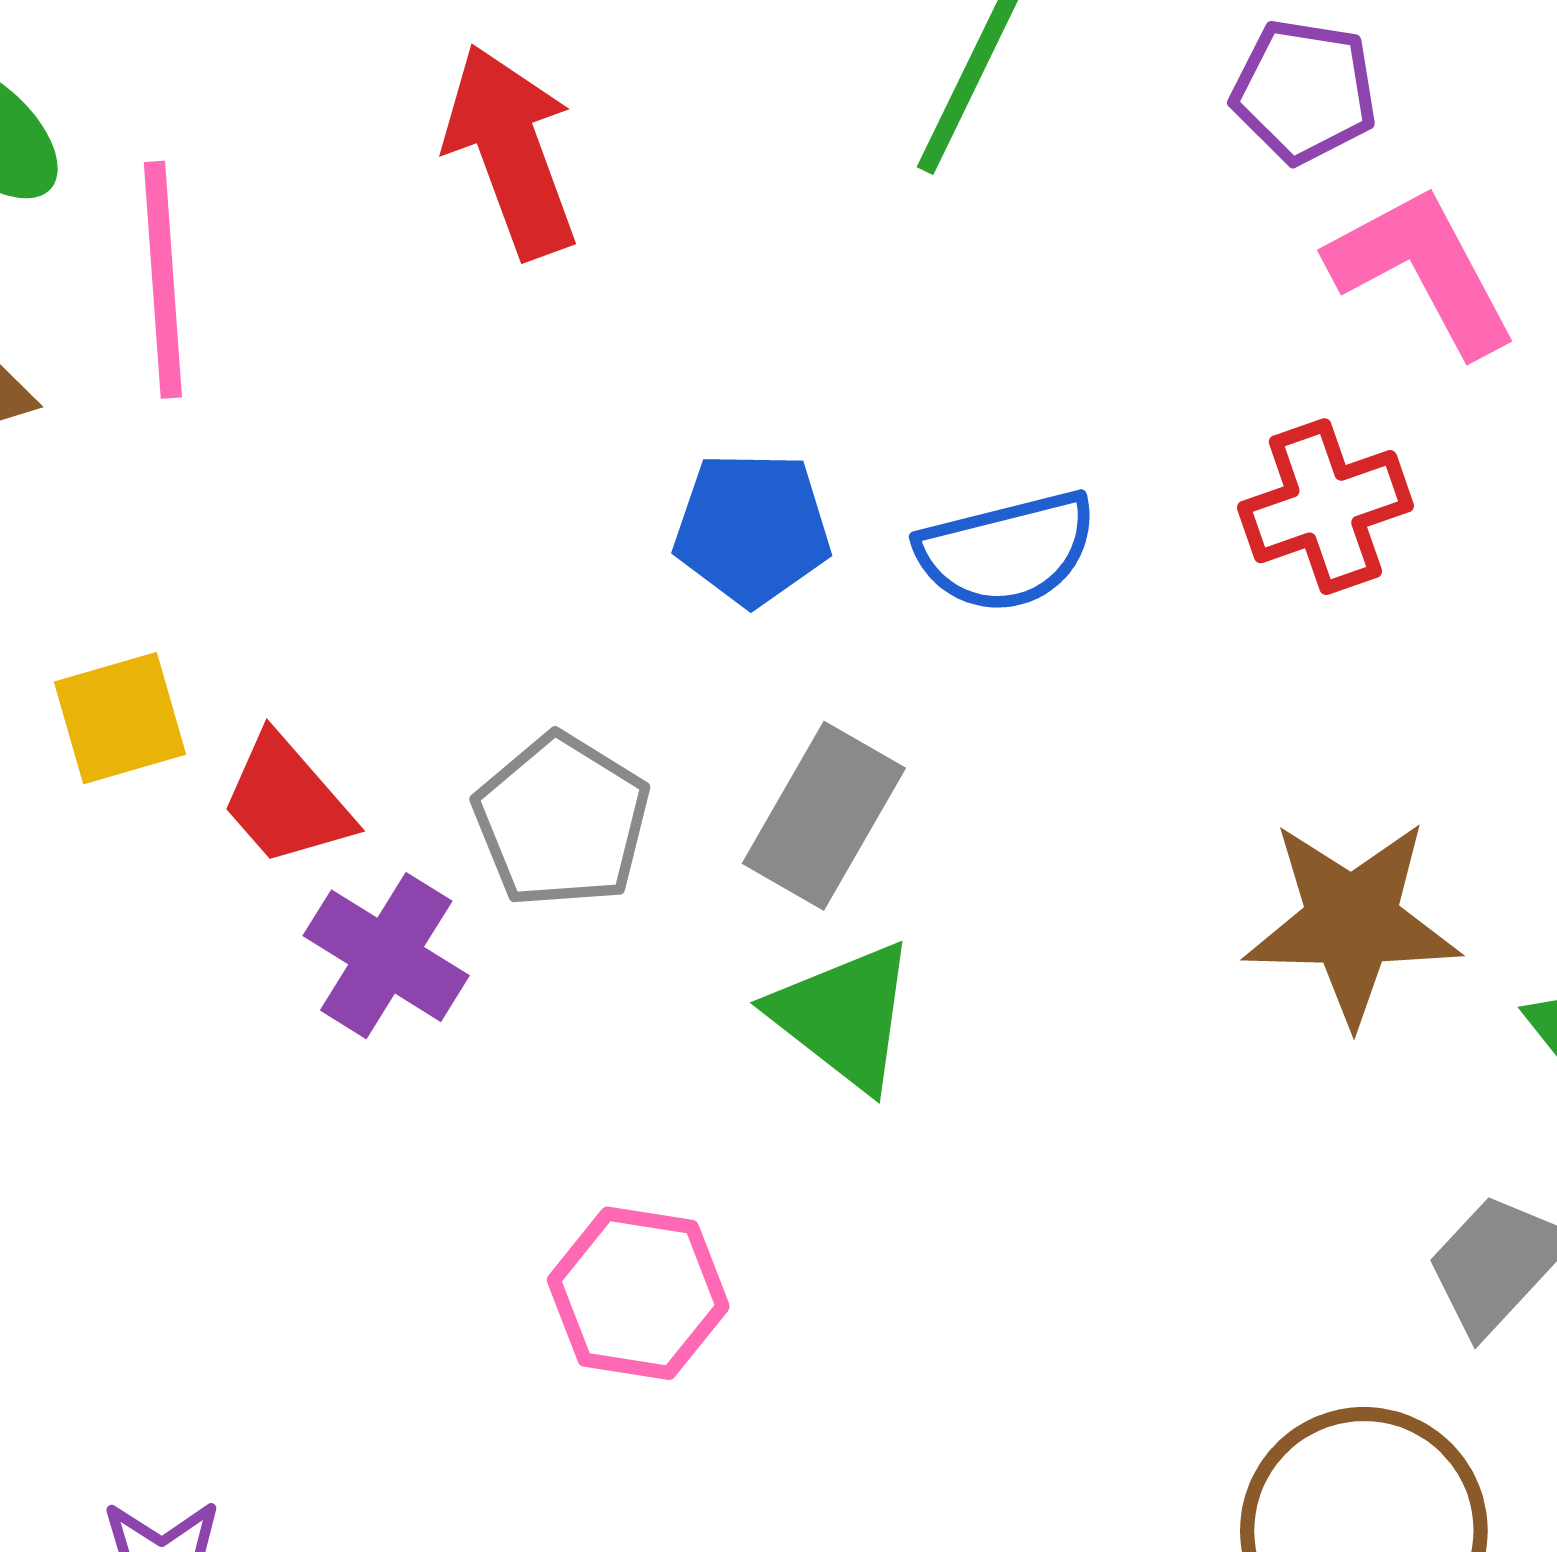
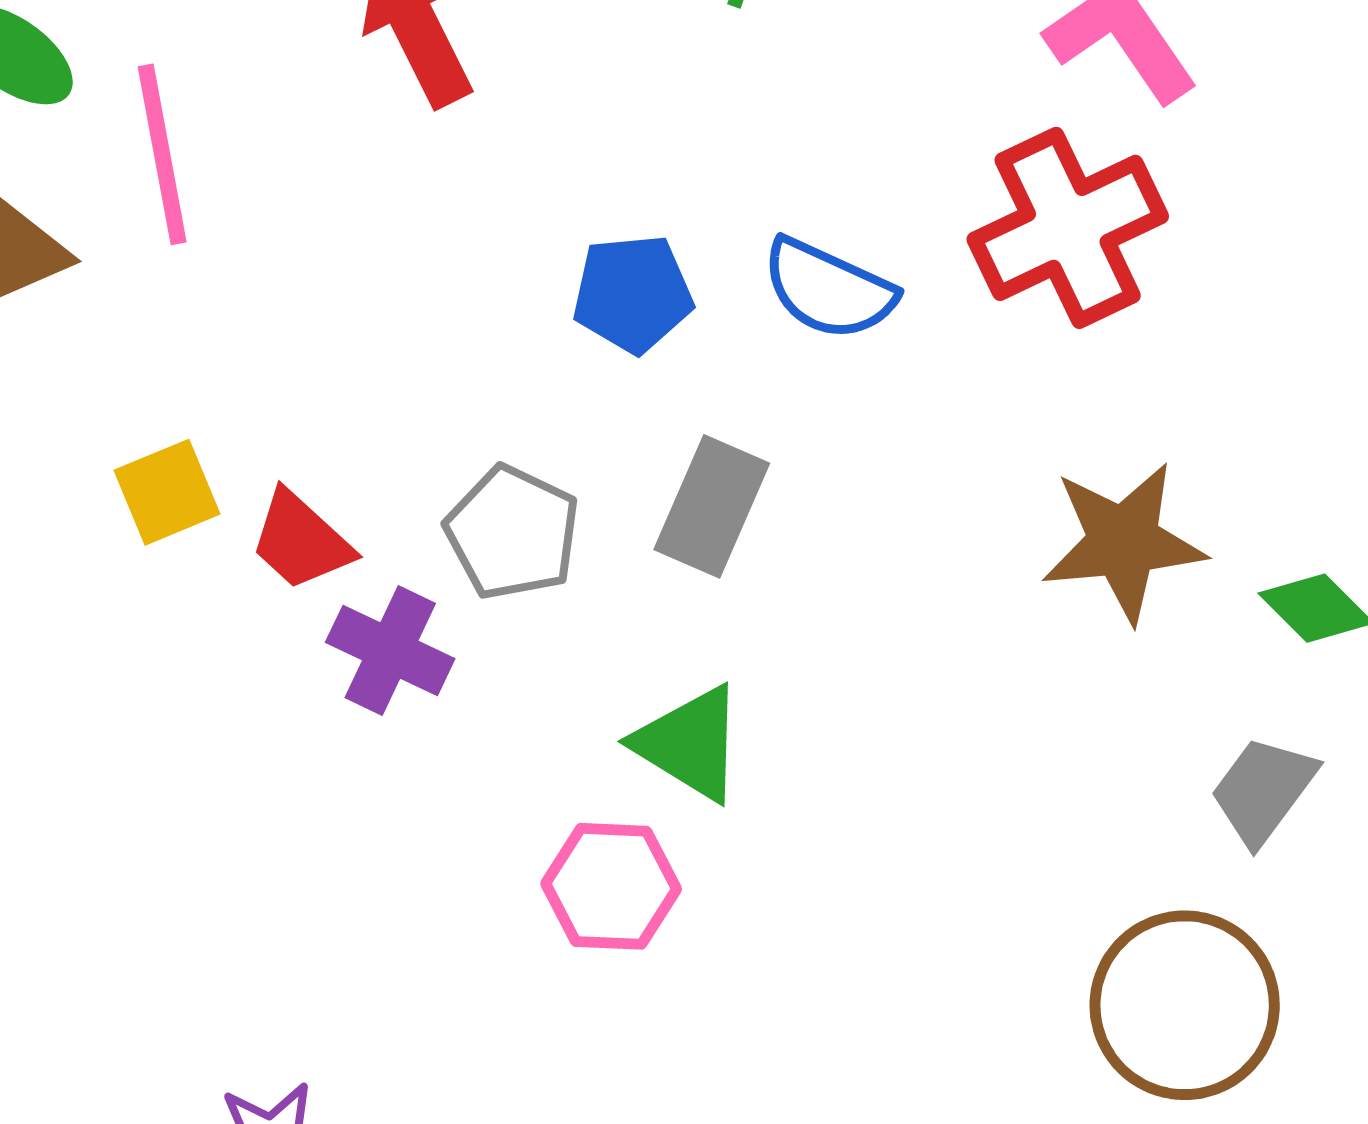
red cross: (1325, 507) -> (1068, 228), size x1.5
blue semicircle: (1007, 551) -> (829, 289), turned 45
green triangle: (844, 1016) -> (690, 743), moved

